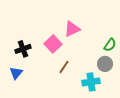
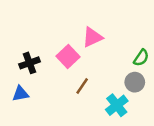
blue triangle: (16, 73) -> (21, 94), turned 40
cyan cross: (91, 82) -> (117, 105), turned -30

